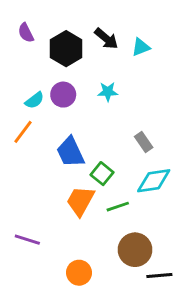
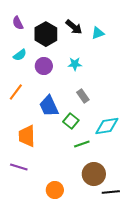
cyan semicircle: (34, 100) -> (20, 55), moved
gray rectangle: (144, 142) -> (83, 96), moved
orange trapezoid: (80, 201) -> (27, 136), moved, turned -30

